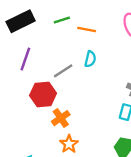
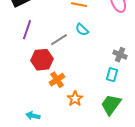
cyan semicircle: (90, 59) -> (82, 30), turned 120
orange star: (69, 144) -> (75, 99), moved

